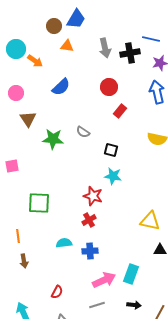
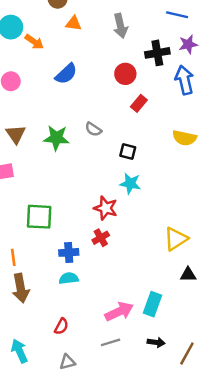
black cross: (130, 53) -> (157, 53), moved
brown triangle: (28, 119) -> (16, 134), moved
yellow triangle: (150, 221) -> (176, 239), turned -45
cyan semicircle: (64, 243) -> (69, 278), moved
blue cross: (90, 251) -> (69, 252), moved
brown arrow: (24, 261) -> (21, 288), size x1.6

